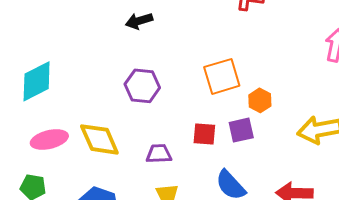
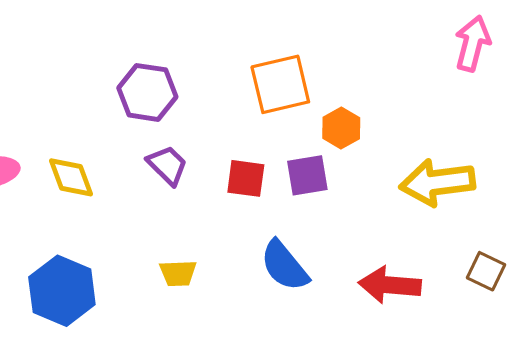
yellow diamond: (99, 139) -> (71, 177), size x0.7
purple trapezoid: (159, 154) -> (167, 165), moved, turned 44

